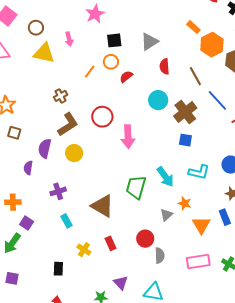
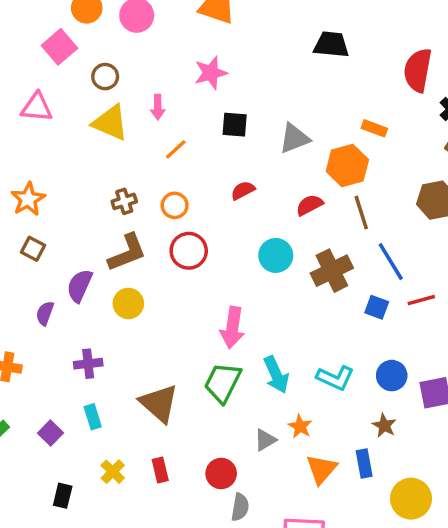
orange rectangle: (193, 27) -> (374, 128), turned -32
orange hexagon: (212, 45) -> (347, 165), moved
orange circle: (111, 62) -> (175, 205), moved
red semicircle: (164, 66) -> (310, 205), moved, turned 56
orange line: (90, 72) -> (176, 149), moved
cyan circle: (158, 100) -> (276, 255), moved
pink arrow: (128, 137) -> (232, 328), moved
blue square: (185, 140) -> (377, 307), moved
purple square: (27, 223) -> (51, 433), moved

